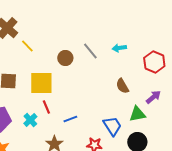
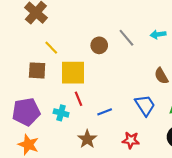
yellow line: (27, 46) -> (51, 48), moved
cyan cross: (30, 120) -> (61, 113), turned -32
blue trapezoid: (112, 126) -> (145, 105), moved

